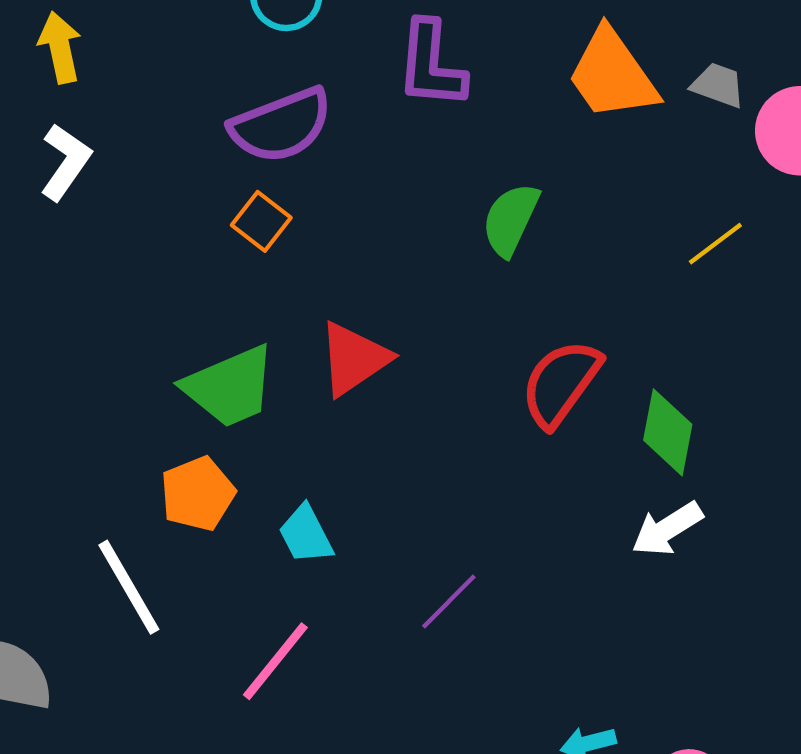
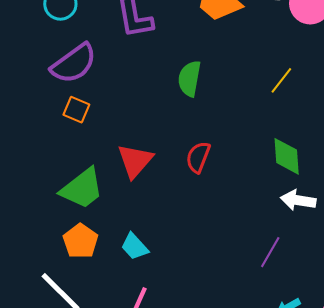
yellow line: (715, 244) -> (281, 80), moved
red semicircle: (561, 383) -> (198, 157), moved, size x0.7
white arrow: (667, 529) -> (298, 200), turned 56
purple line: (449, 602) -> (270, 252), moved

